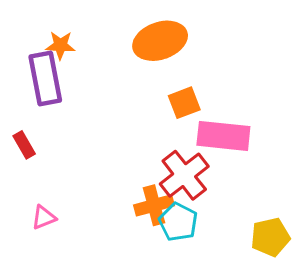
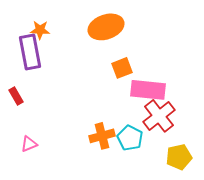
red cross: (184, 175) -> (159, 116), moved
cyan pentagon: (178, 222) -> (130, 138), moved

